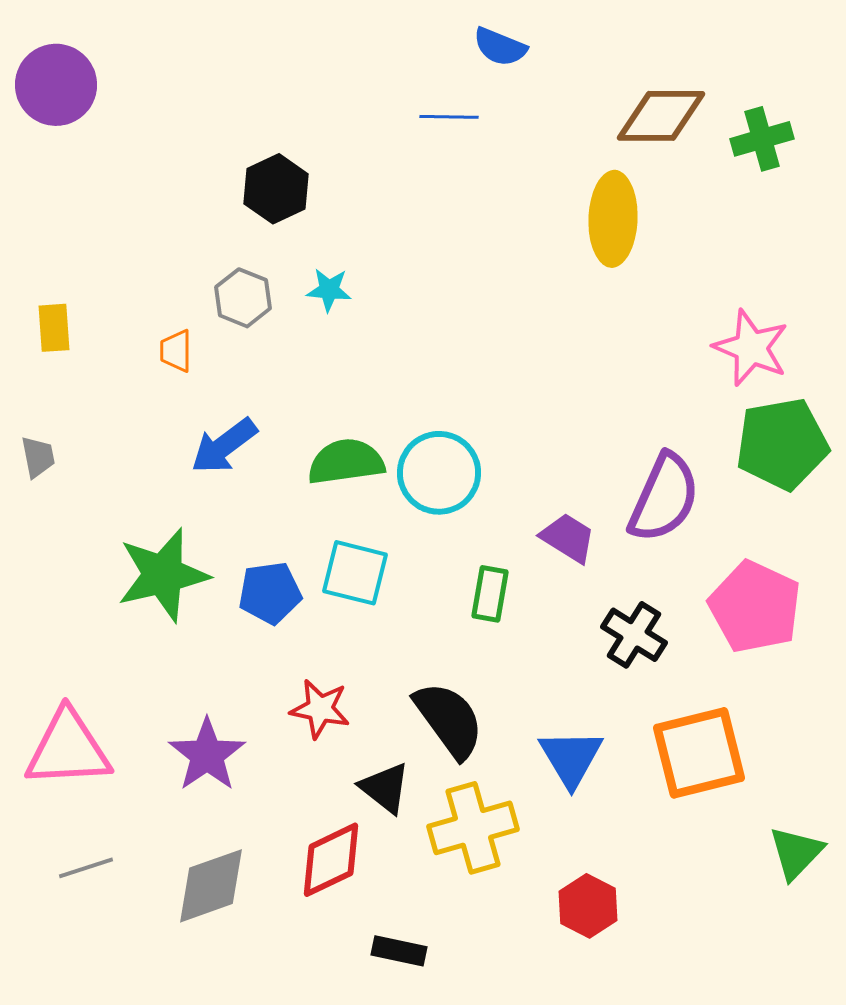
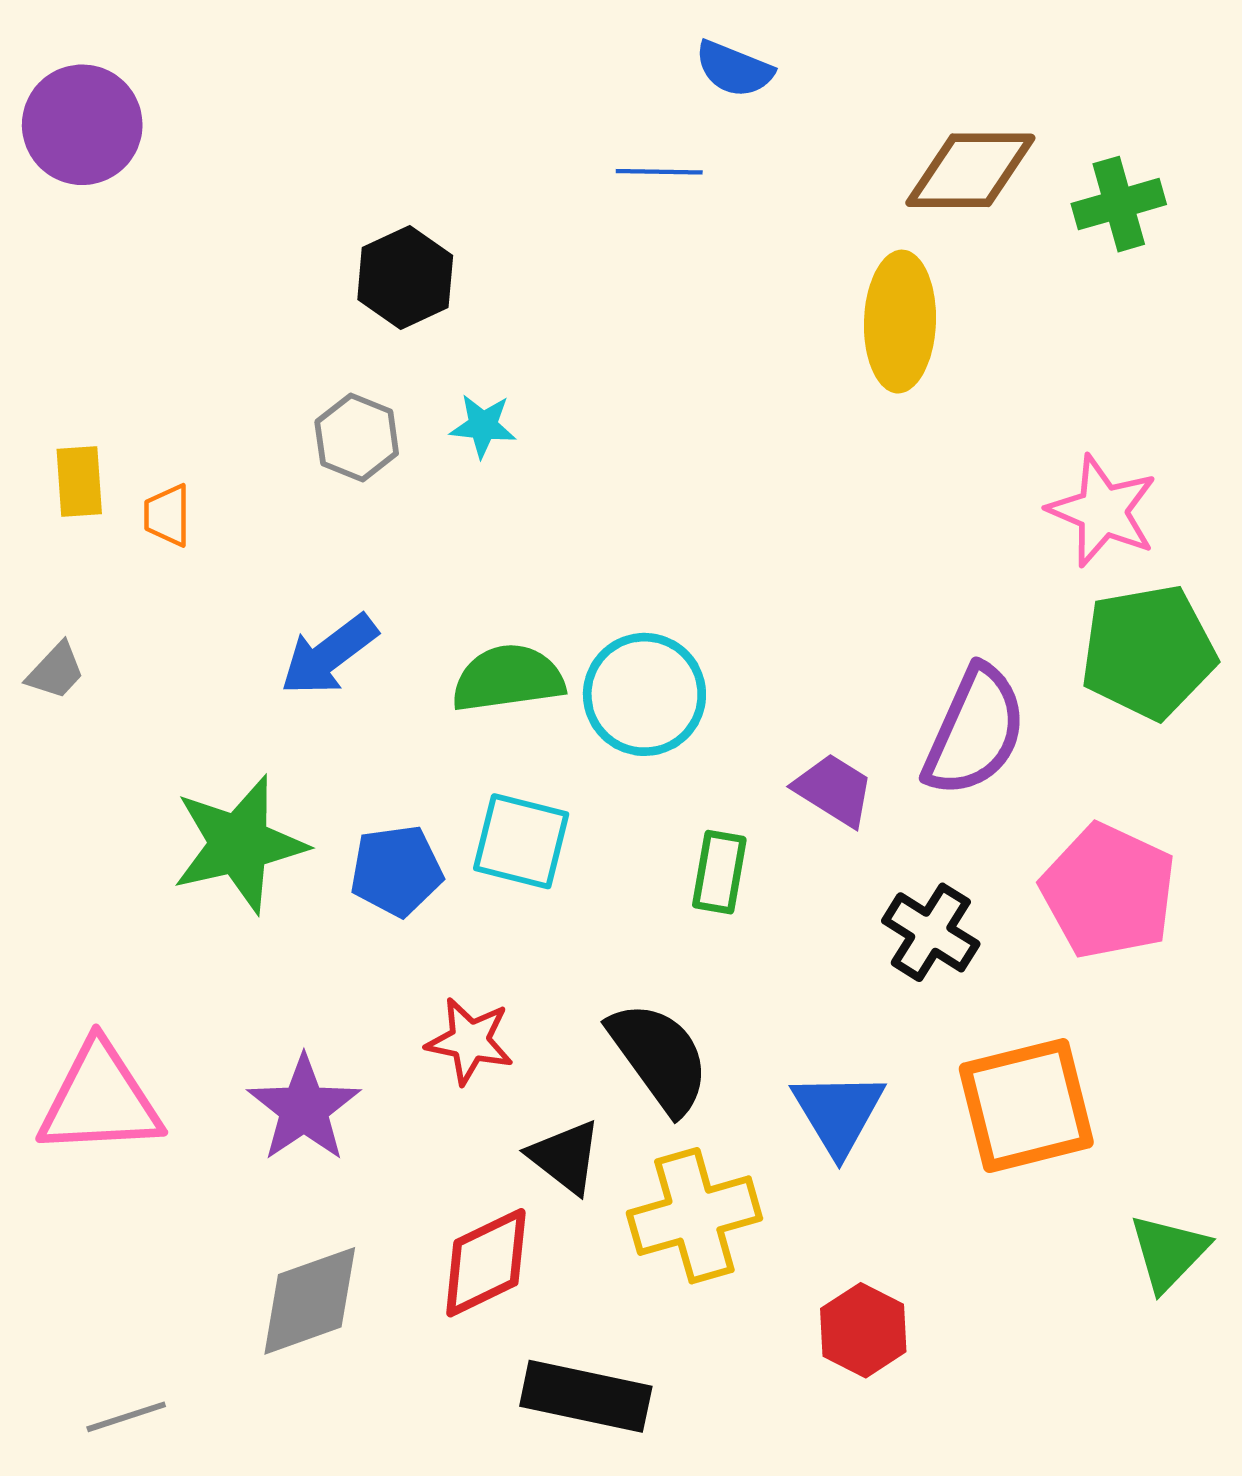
orange trapezoid: (176, 351) -> (167, 515), moved
gray trapezoid: (38, 457) -> (56, 671), turned 54
gray line: (86, 868) -> (126, 1417), moved
black rectangle: (399, 951) -> (586, 1396), size x1.6

